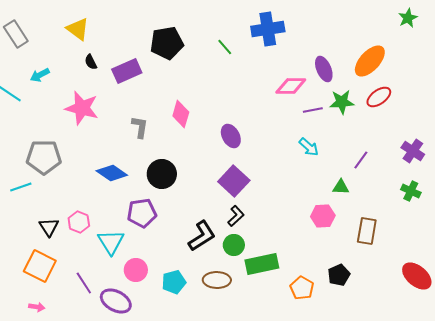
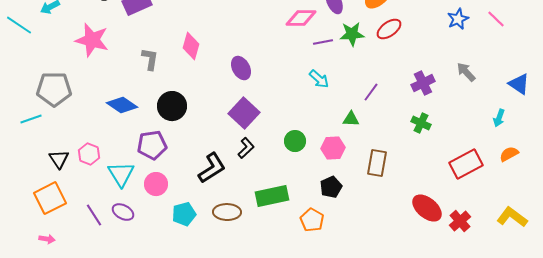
purple cross: (413, 151) -> (423, 83), turned 30
green circle: (234, 245) -> (295, 141), moved
orange square: (40, 266) -> (50, 198), turned 36
pink circle: (136, 270) -> (156, 184), moved
black pentagon: (339, 275) -> (331, 187), moved
purple ellipse: (116, 301) -> (123, 212), moved, size x0.7

